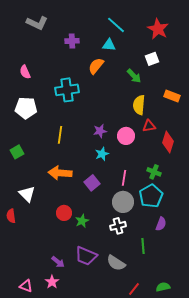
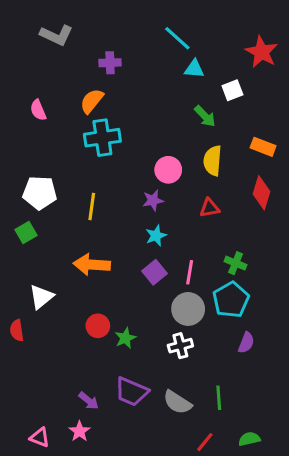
red star: (158, 29) -> (262, 52), moved
cyan triangle: (109, 45) -> (194, 69), moved
orange semicircle: (96, 66) -> (92, 101), moved
white pentagon: (26, 108) -> (40, 193), moved
red triangle: (149, 126) -> (210, 208), moved
pink circle: (126, 136) -> (168, 170), moved
red diamond: (168, 142) -> (262, 193), moved
purple square: (92, 183) -> (154, 272), moved
white triangle: (27, 194) -> (41, 297), turned 36
green line: (143, 246) -> (219, 398), moved

